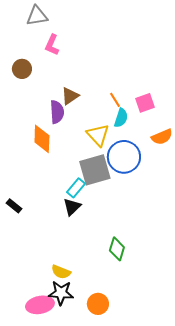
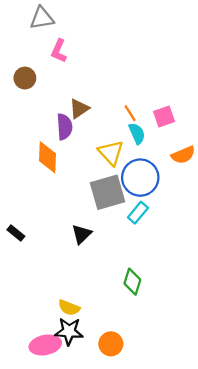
cyan semicircle: (121, 118) -> (137, 133), turned -42
cyan rectangle: (76, 188) -> (138, 213), moved

